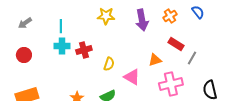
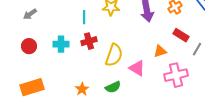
cyan line: (61, 26) -> (84, 17), moved
cyan cross: (62, 46) -> (61, 44), moved
yellow semicircle: (109, 64) -> (114, 55), size x1.6

